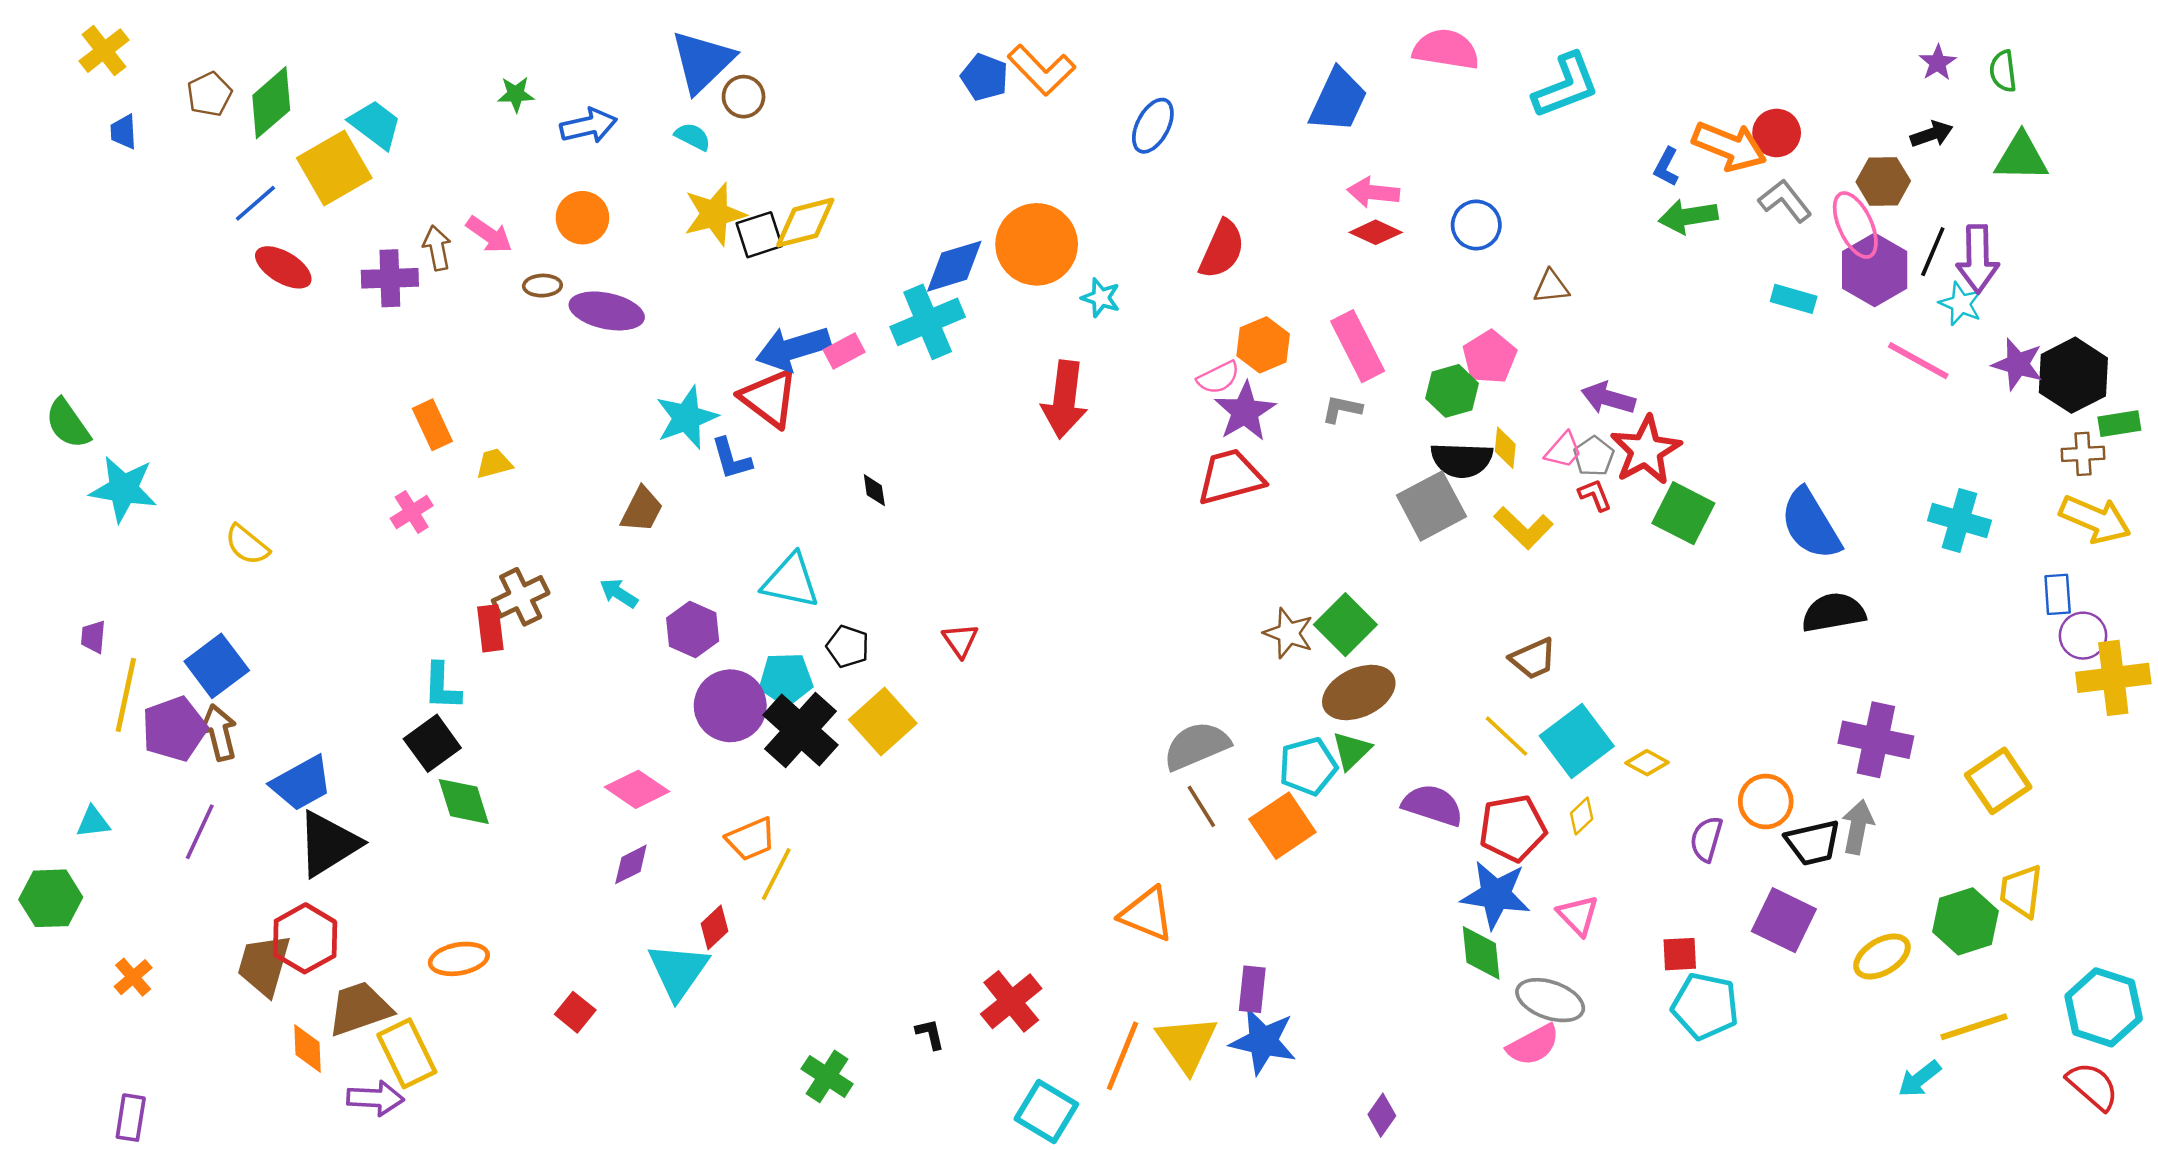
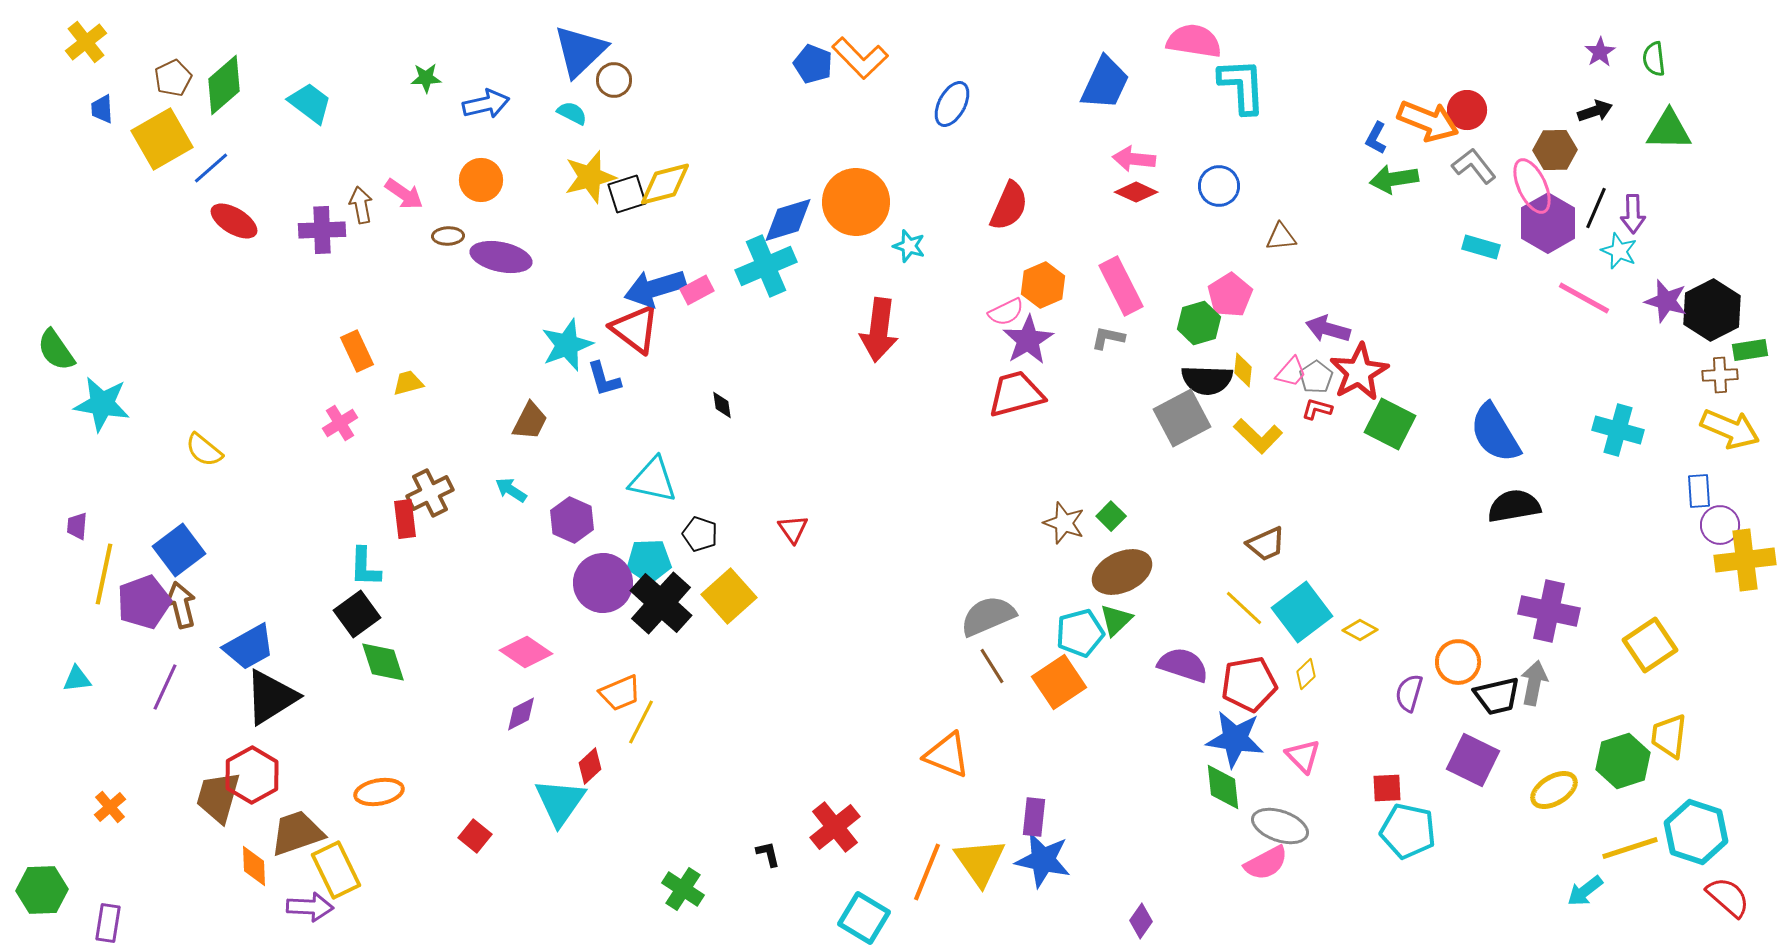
cyan L-shape: (1566, 86) -> (1242, 86), moved, turned -72
yellow square: (334, 168) -> (162, 139), moved
purple arrow: (1978, 259) -> (1633, 214), size x0.7
red L-shape: (1595, 495) -> (1317, 409), turned -52
green square: (1345, 625) -> (1111, 516), size x0.6
green hexagon: (51, 898) -> (42, 890), moved
cyan hexagon: (2104, 1007) -> (1696, 832), moved

